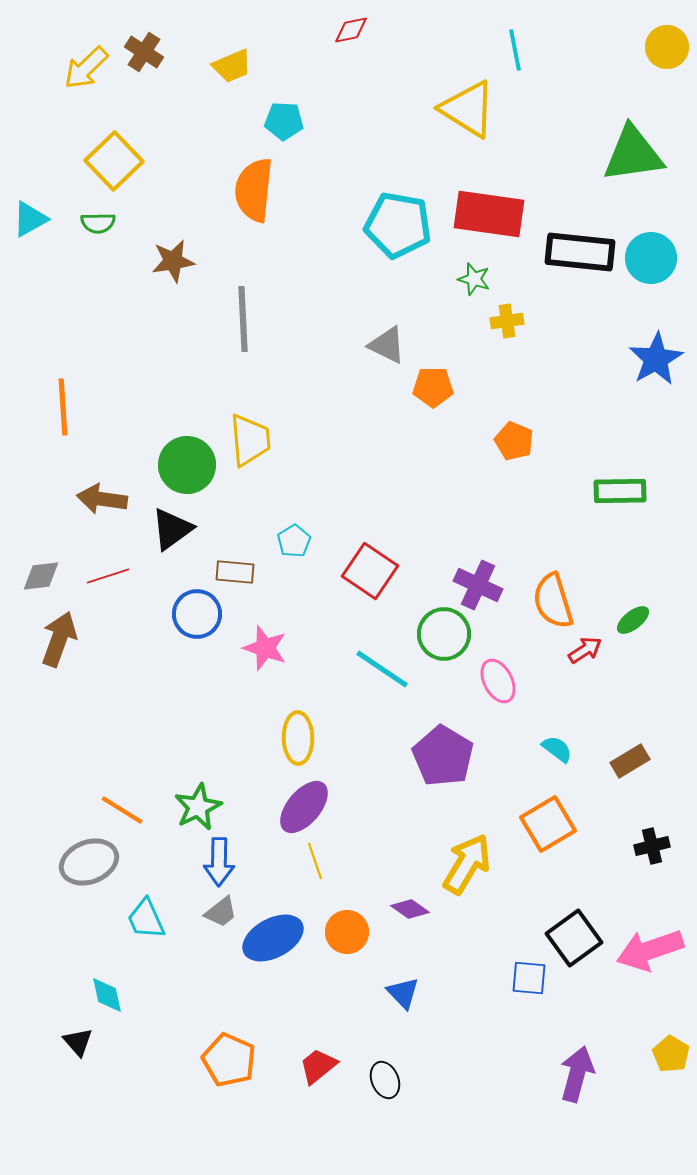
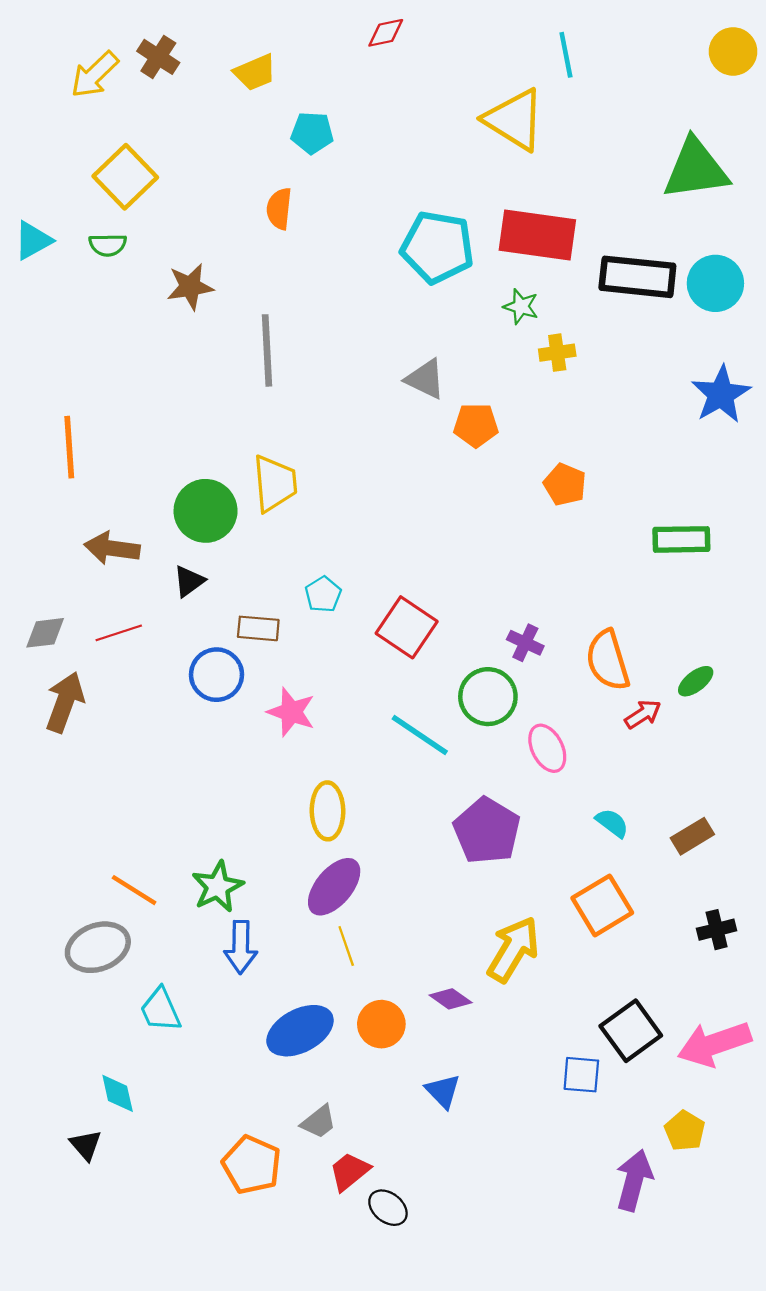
orange semicircle: (254, 190) -> (279, 209), size x0.6
black triangle: (172, 529) -> (189, 581), size x0.7
purple cross: (478, 585) -> (525, 643), size x0.7
gray trapezoid: (221, 912) -> (319, 1122), moved
yellow pentagon: (671, 1054) -> (685, 1131), moved
black ellipse: (385, 1080) -> (388, 1208), moved, turned -30

